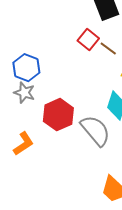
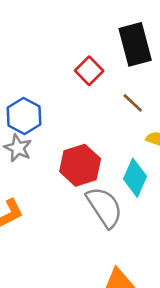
red square: (88, 40) -> (89, 71), moved
red hexagon: (58, 115) -> (80, 165), moved

